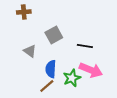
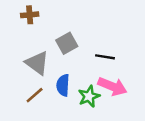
gray triangle: (30, 51) -> (37, 63), size x1.5
brown line: (47, 86) -> (35, 95), moved

